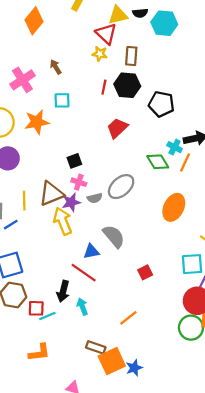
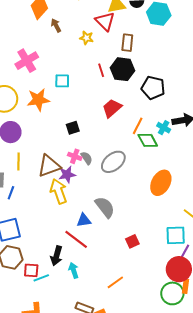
yellow star: (100, 54) -> (87, 38), moved
brown arrow: (56, 67) -> (56, 25), moved
red line: (104, 87) -> (101, 70), turned -32
black square: (74, 161) -> (73, 128), moved
orange line: (185, 162) -> (138, 126), moved
gray semicircle: (95, 198) -> (87, 158), moved, turned -112
yellow line: (24, 201) -> (18, 161), moved
blue line: (11, 225) -> (11, 193), turned -40

